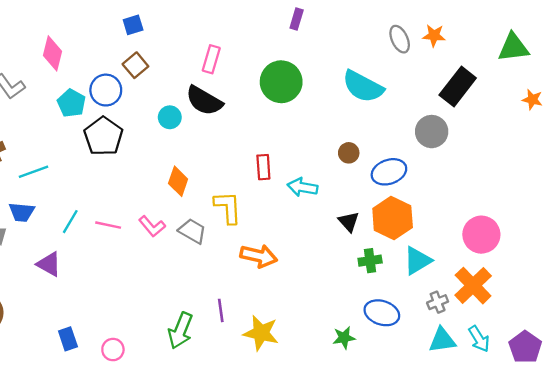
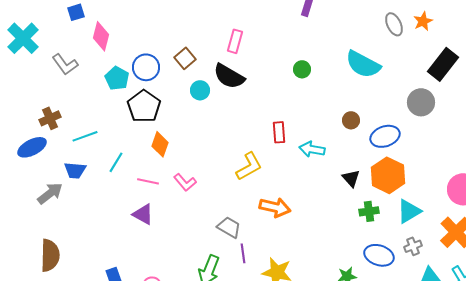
blue square: (133, 25) -> (76, 12), moved
orange star: (434, 36) -> (423, 21), turned -30
brown square: (135, 65) -> (185, 58), moved
green circle: (281, 82) -> (302, 69), moved, size x0.5
orange diamond: (178, 181) -> (160, 144), moved
yellow L-shape: (228, 207) -> (249, 166), turned 64
cyan line: (70, 222) -> (116, 162), moved
gray trapezoid: (192, 231) -> (229, 227), moved
purple triangle: (49, 264) -> (143, 214), moved
gray cross: (438, 302) -> (413, 246), moved

